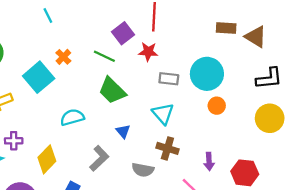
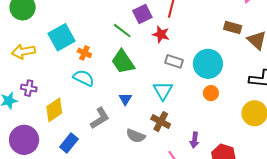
orange cross: (63, 57) -> (84, 53), moved, turned -32
cyan semicircle: (72, 117) -> (84, 78), turned 30

